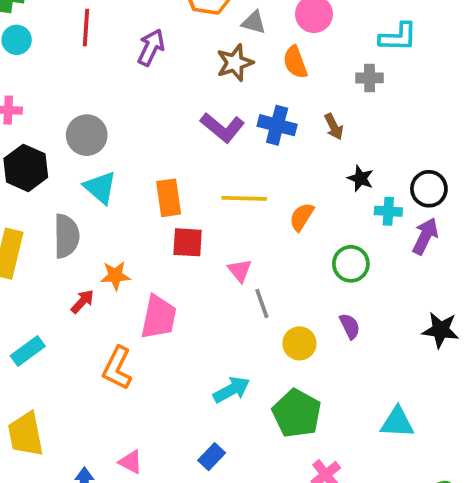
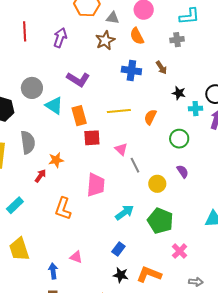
purple L-shape: (222, 128) -> (78, 79), moved
cyan triangle: (100, 187) -> (54, 106), moved
pink trapezoid: (159, 317) -> (96, 185), moved

